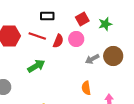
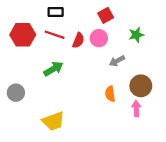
black rectangle: (47, 16) -> (56, 12), moved
green star: (105, 24) -> (136, 35), moved
brown circle: (113, 56) -> (141, 86), moved

